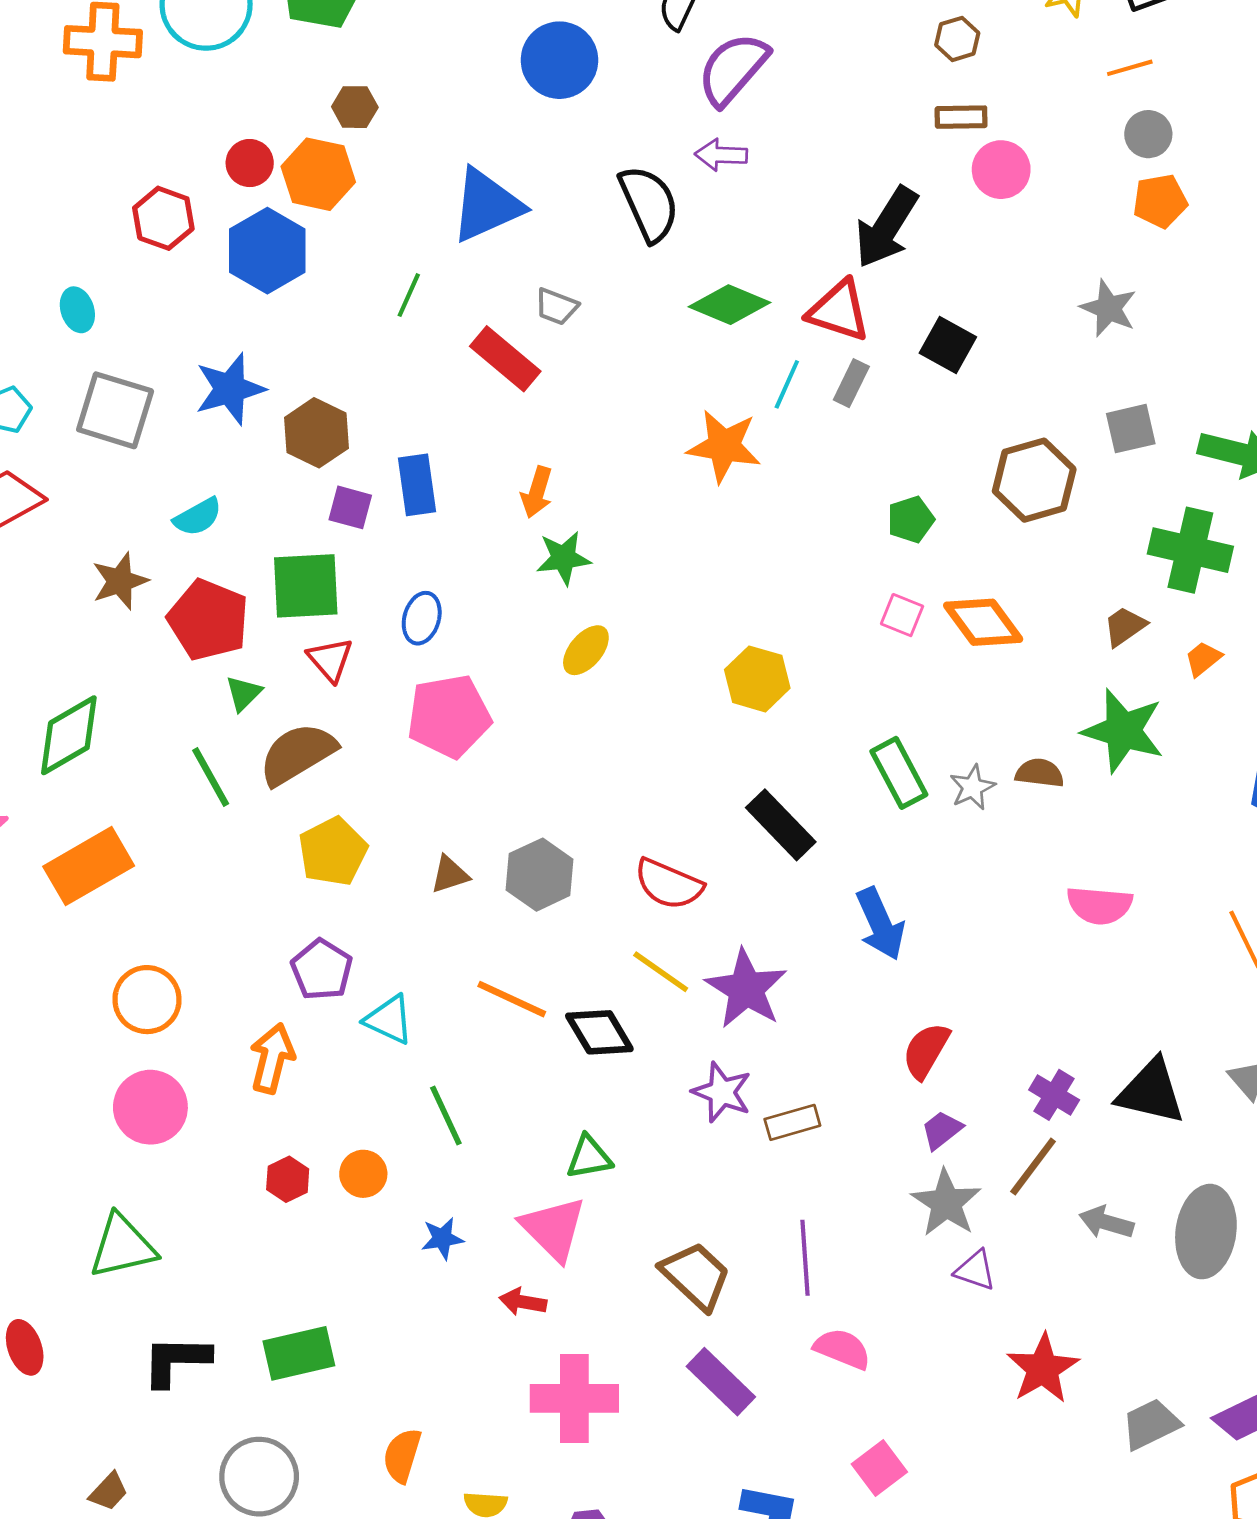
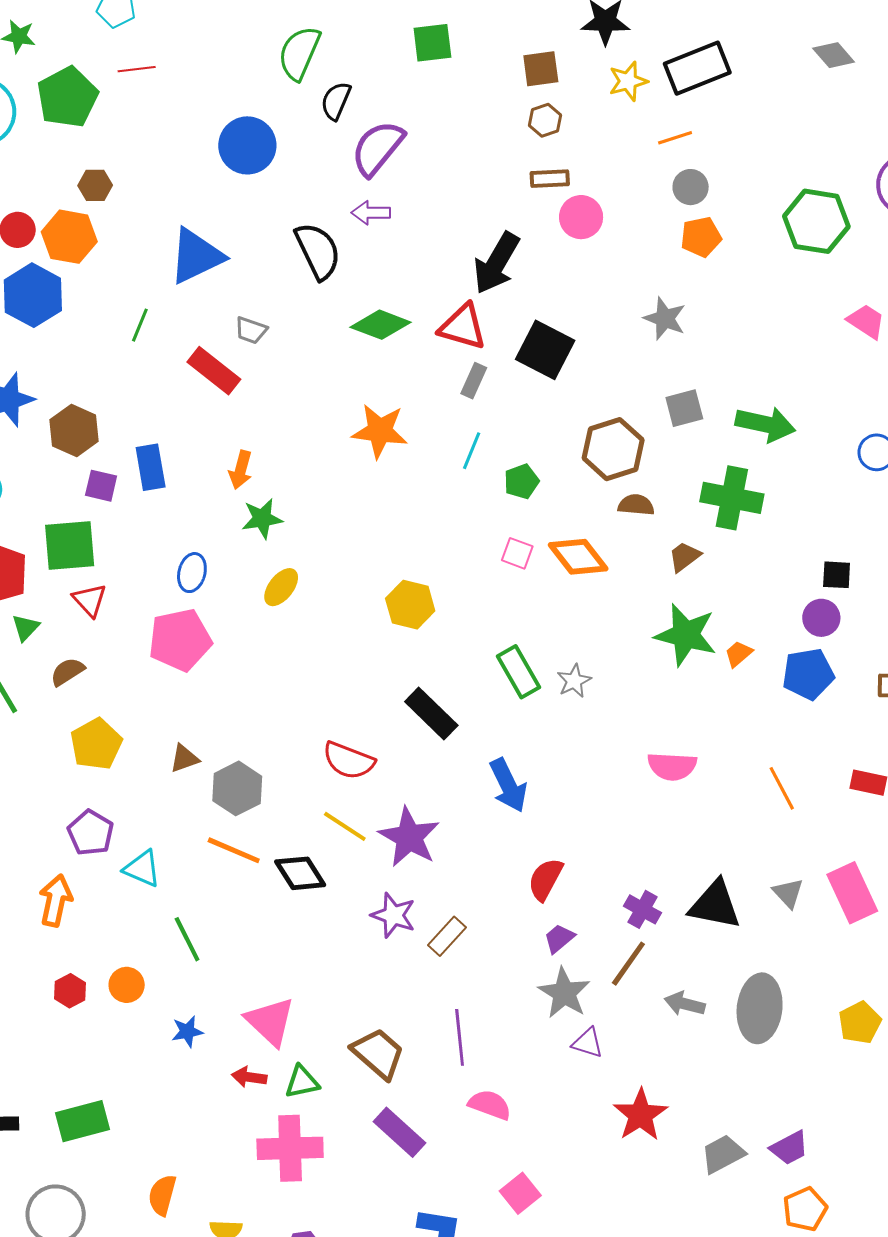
black square: (948, 345) -> (545, 350), size x1.4
cyan line: (787, 384) -> (472, 451), moved
blue ellipse: (422, 618) -> (192, 573), moved
orange trapezoid: (1203, 659) -> (738, 654), moved
brown semicircle: (298, 754) -> (67, 672), size x0.6
brown semicircle: (1040, 773) -> (636, 505), moved
gray hexagon: (540, 875) -> (237, 788), moved
brown rectangle: (792, 1122) -> (447, 936), turned -30
green triangle: (589, 1157) -> (302, 1082), moved

